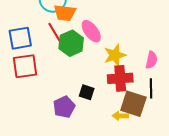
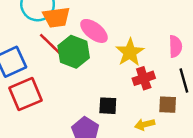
red cross: (120, 78) -> (144, 78), size x0.7
brown square: (133, 104) -> (168, 105), size x0.6
yellow arrow: (120, 116) -> (145, 124), moved

